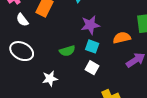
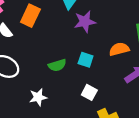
purple star: (90, 25) -> (85, 22), moved
white square: (92, 68) -> (89, 92), moved

